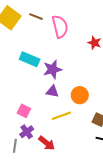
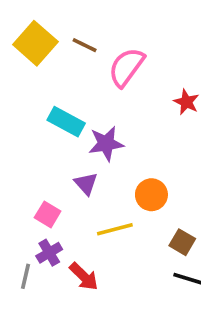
pink semicircle: (60, 27) -> (126, 67), turned -135
purple triangle: (52, 91) -> (86, 184), moved, turned 32

